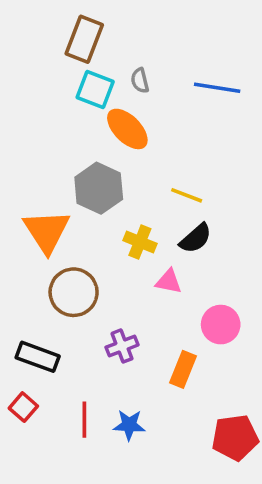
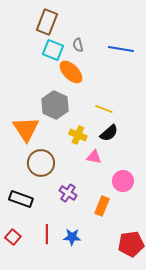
purple cross: (122, 346) -> (68, 193), turned -36
red square: (23, 407) -> (13, 237), moved

